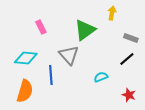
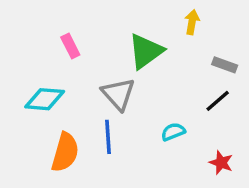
blue line: (51, 75) -> (108, 137), moved
orange semicircle: (25, 91) -> (65, 152), moved

